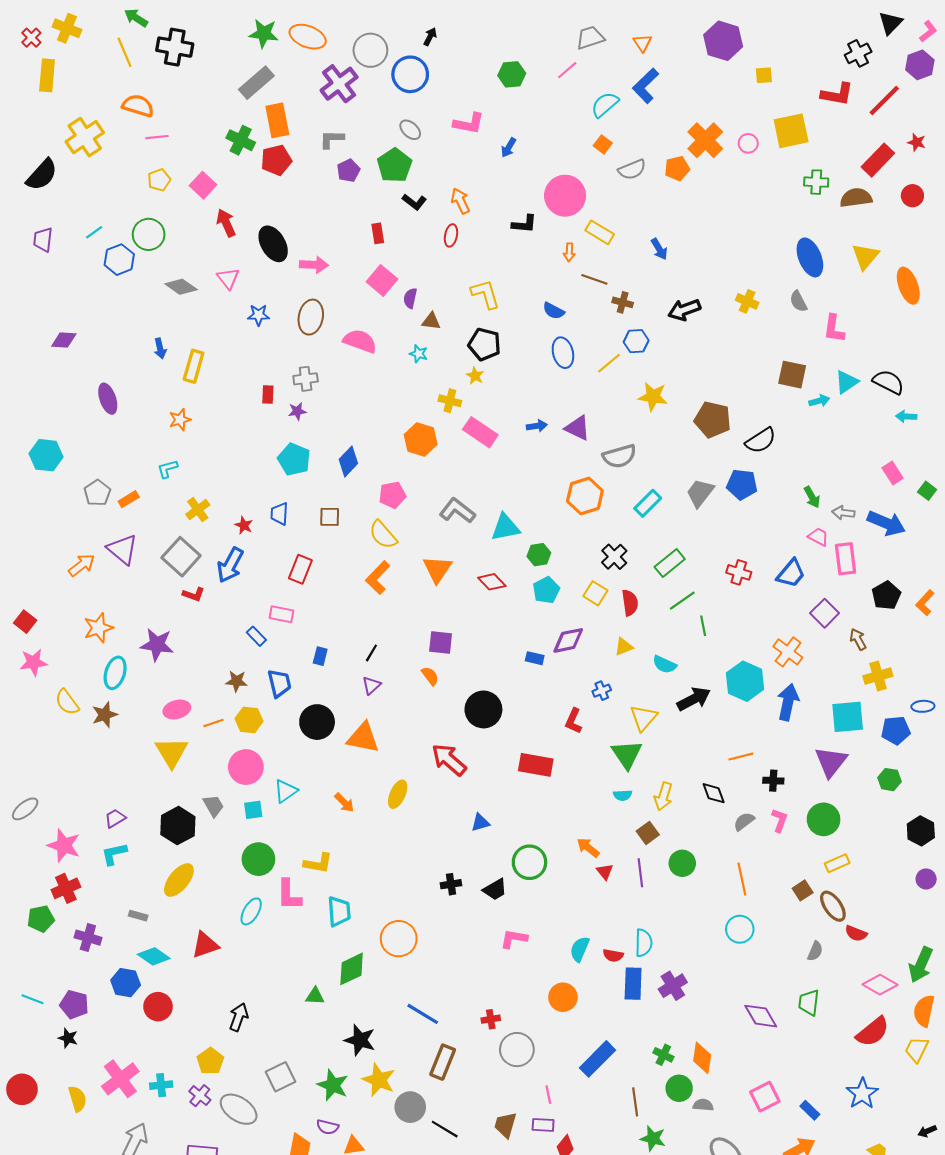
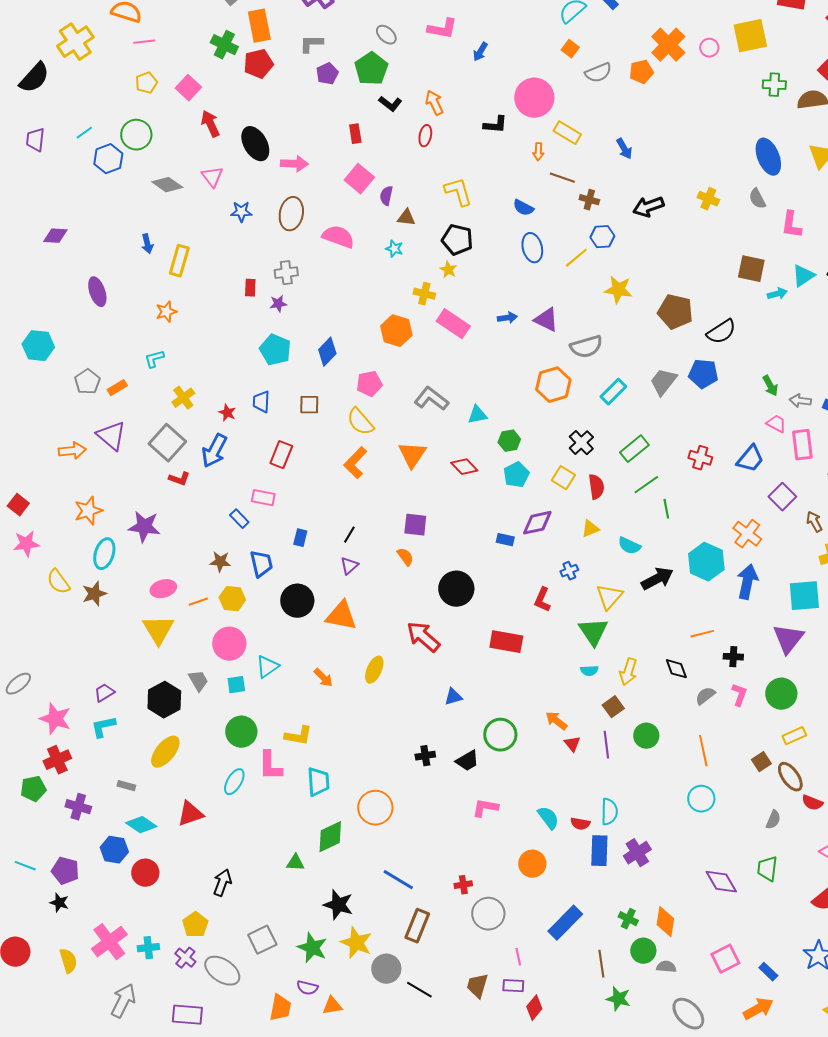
cyan triangle: (505, 527) -> (477, 415), size x0.7
orange arrow: (82, 565) -> (72, 451), turned 32
cyan semicircle: (580, 949) -> (548, 818), turned 120

